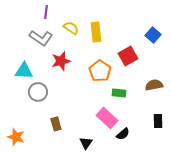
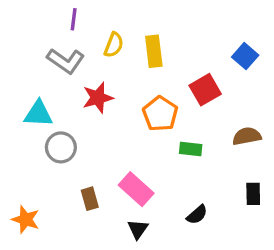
yellow semicircle: (71, 28) -> (114, 45), turned 77
pink rectangle: (107, 118) -> (136, 189), moved

